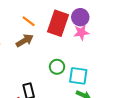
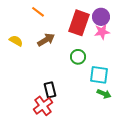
orange line: (29, 21) -> (38, 12), moved
green circle: (57, 67) -> (78, 57), moved

